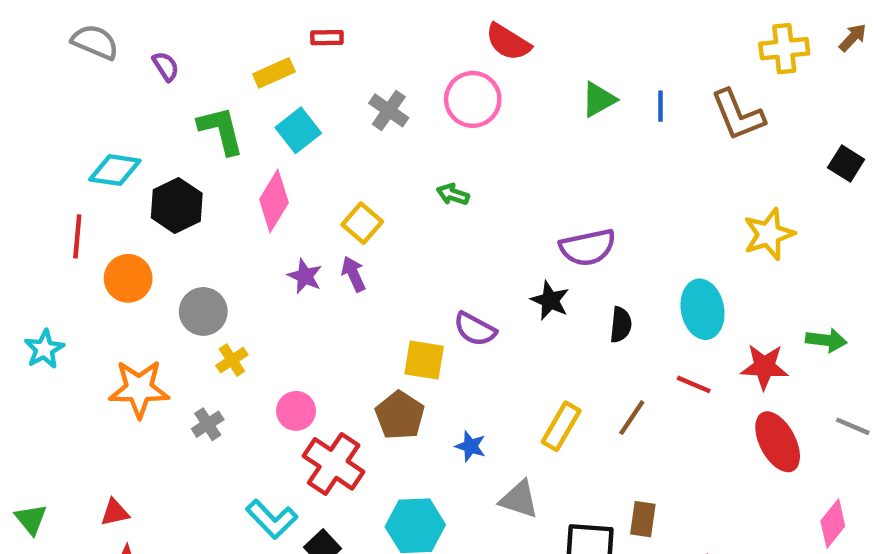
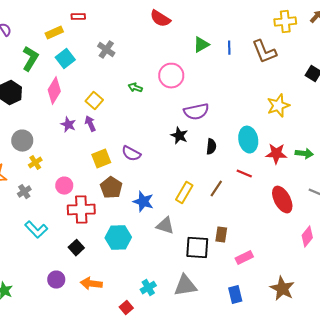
pink circle: (473, 99) -> (171, 76), moved
green L-shape: (221, 130) -> (30, 59), turned 45
purple semicircle: (475, 329) -> (131, 154), moved
yellow square: (424, 360) -> (101, 159), moved, turned -30
red star: (764, 367) -> (276, 154), moved
blue star: (471, 446) -> (143, 202), size x1.5
red cross: (334, 464) -> (81, 210), turned -36
cyan L-shape: (272, 519) -> (36, 230), moved

